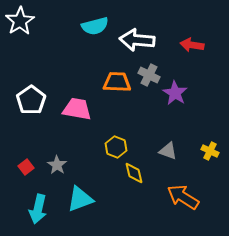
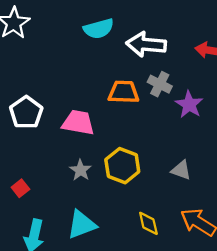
yellow hexagon: (116, 147) -> (122, 166), size x1.4
gray star: (57, 165) -> (80, 170), moved
yellow diamond: (134, 173) -> (148, 223), moved

